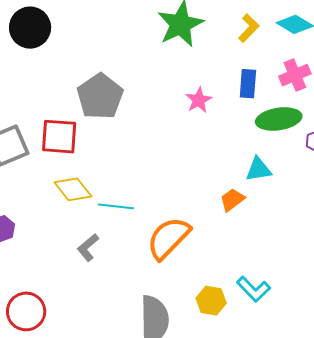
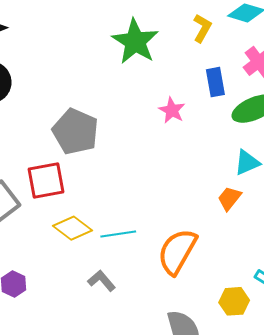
gray L-shape: (88, 247) -> (102, 281), turned 104

